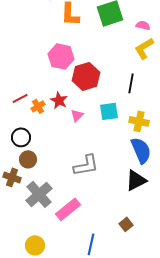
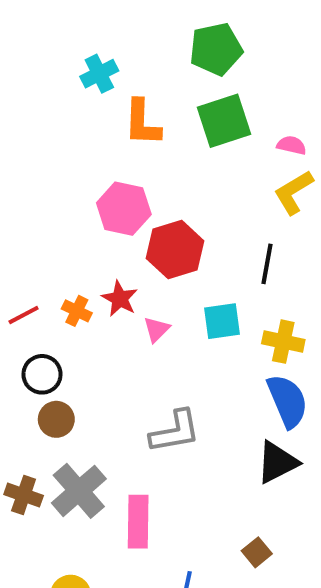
red line: (20, 98) -> (24, 315), moved
orange cross: (38, 106) -> (77, 311), turned -32
brown cross: (12, 177) -> (24, 495), moved
pink rectangle: (68, 209) -> (138, 522), turned -50

